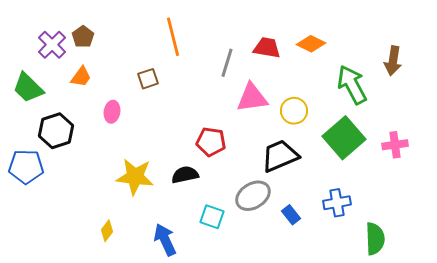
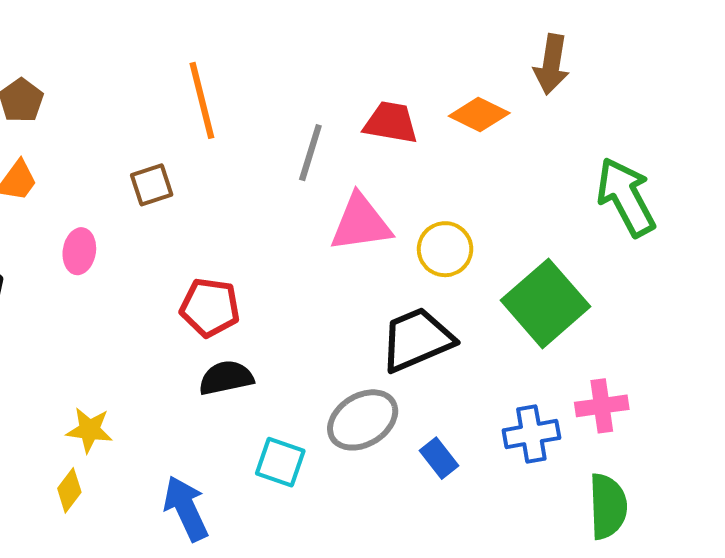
brown arrow: (393, 61) -> (552, 64), moved
green arrow: (352, 85) -> (626, 197), moved
red pentagon: (211, 142) -> (210, 307), moved
pink cross: (395, 145) -> (602, 406), moved
yellow star: (135, 177) -> (89, 430), moved, size x0.6

